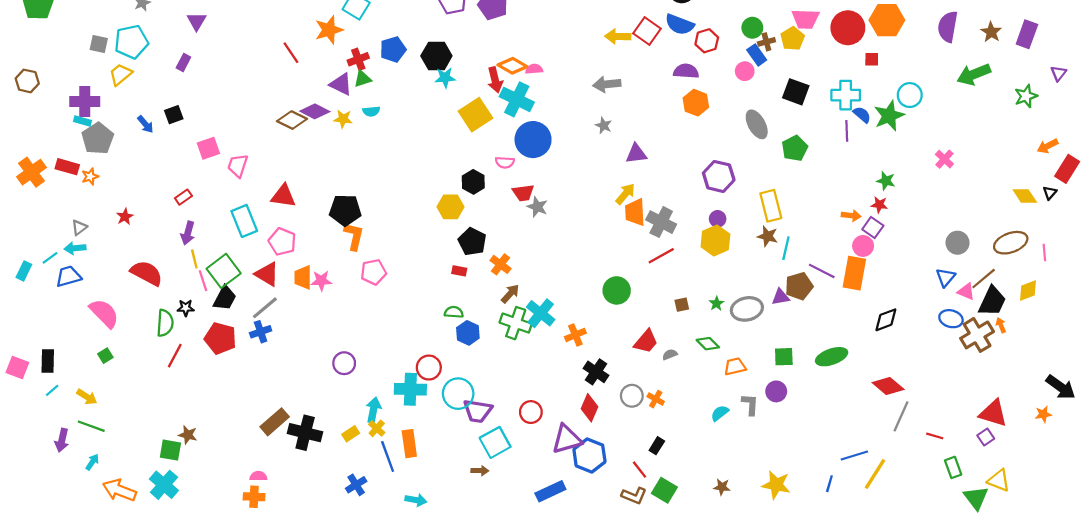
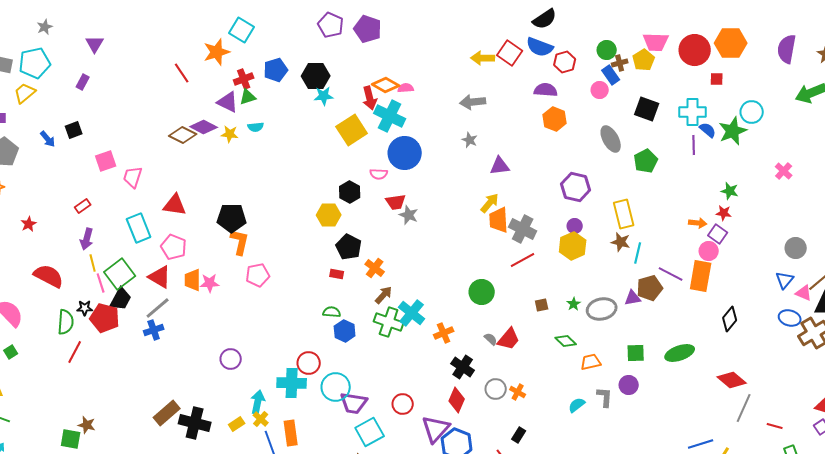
black diamond: (886, 320) -> (730, 319), turned -30
red pentagon: (220, 338) -> (105, 318), moved
gray semicircle: (670, 355) -> (491, 339), moved, turned 64
purple triangle: (567, 439) -> (436, 429), turned -32

